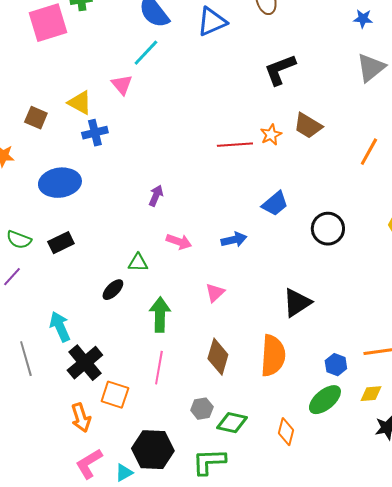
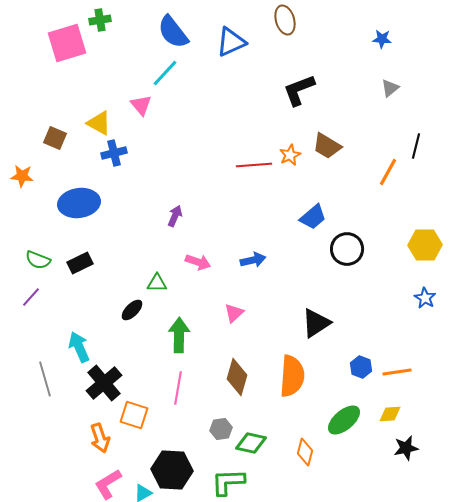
gray triangle: (371, 68) -> (390, 88), size x0.6
blue trapezoid: (275, 204) -> (313, 217), moved
blue hexagon: (336, 365) -> (361, 367), moved

